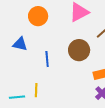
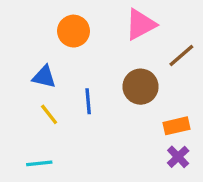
yellow line: (36, 90) -> (49, 114), moved, turned -40

